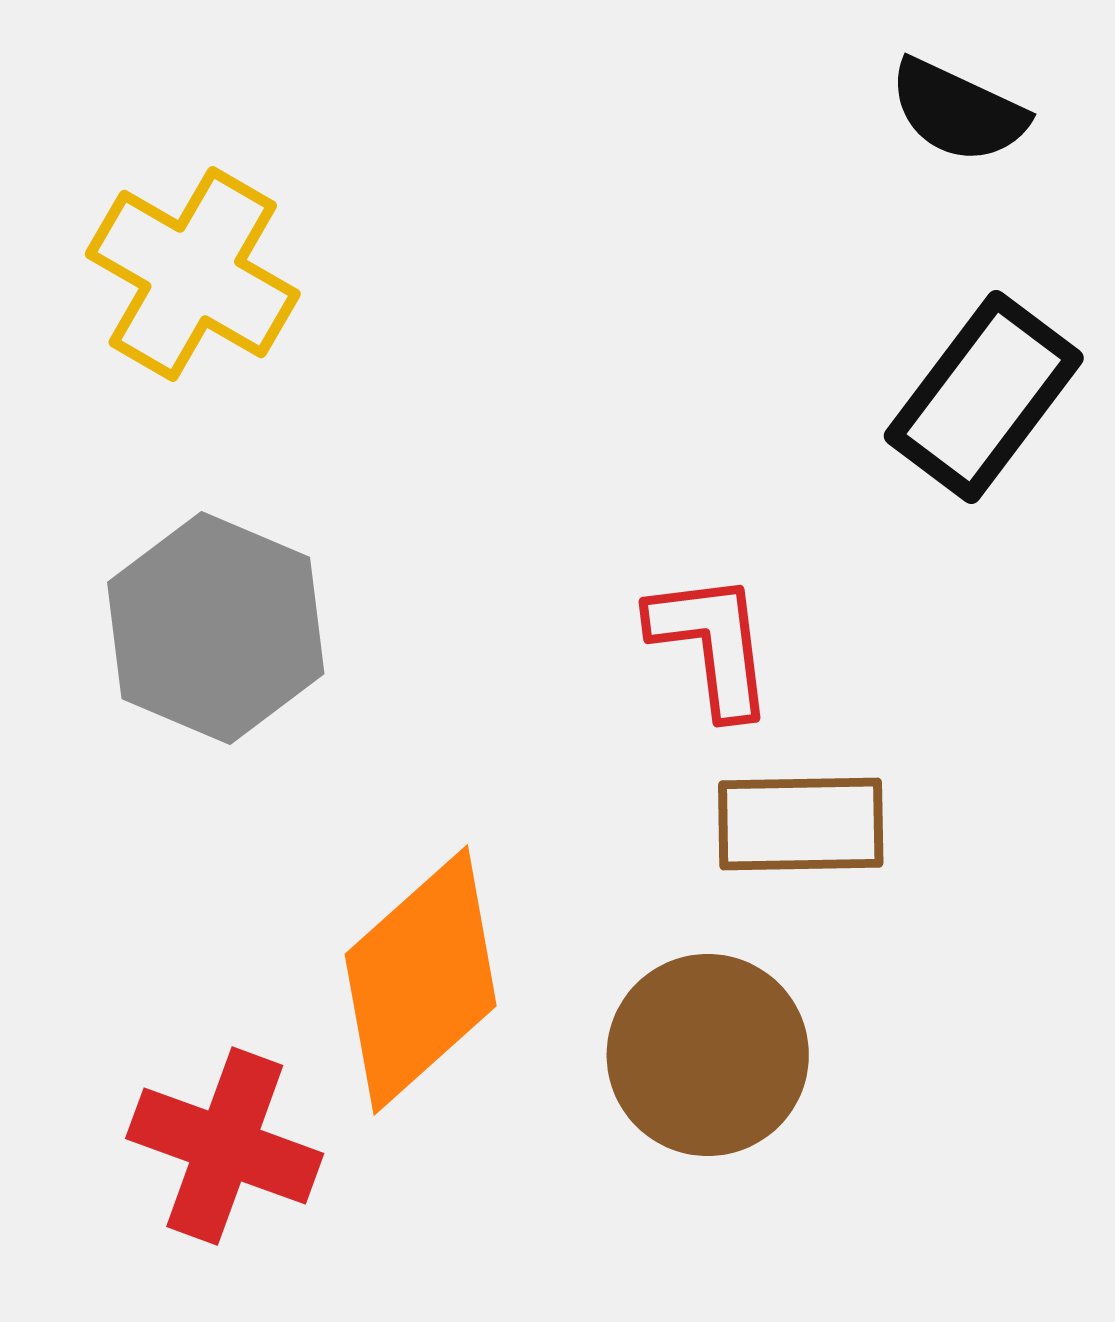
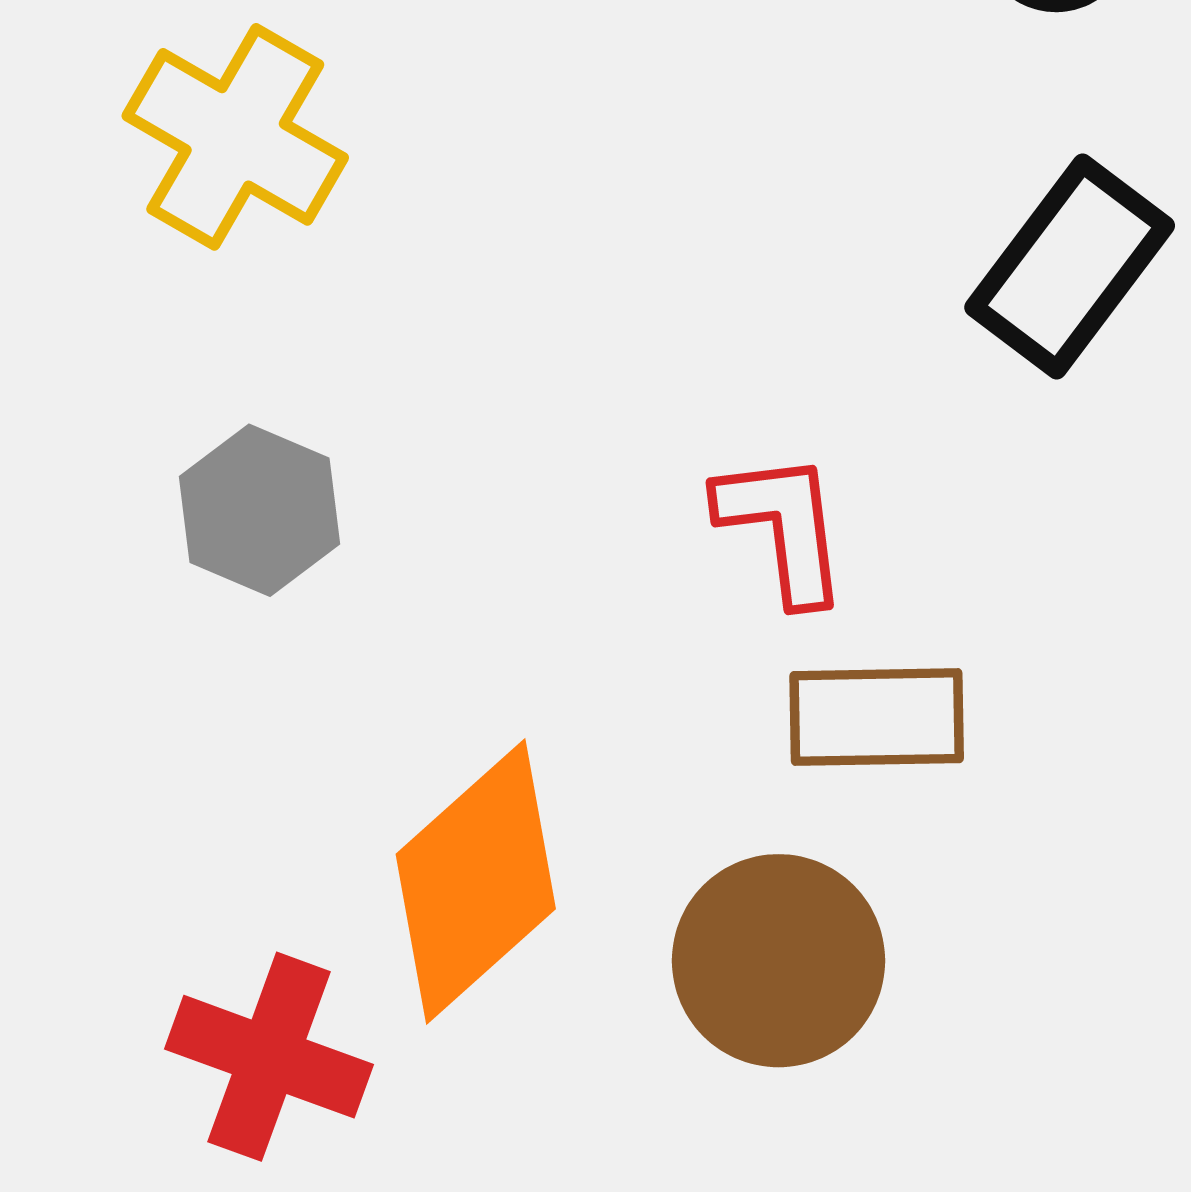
gray hexagon: (216, 628) -> (260, 510), size x0.7

